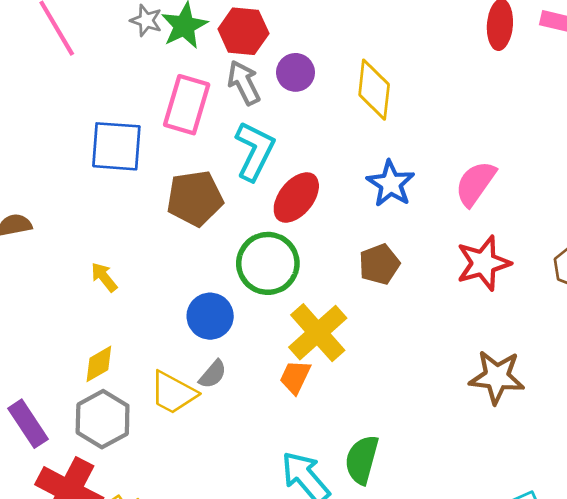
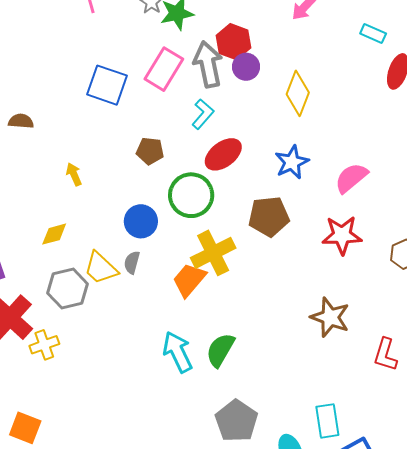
red hexagon: (243, 31) -> (233, 42), moved
gray arrow: (244, 83) -> (208, 64), size x1.4
cyan L-shape: (255, 151) -> (203, 114), size x0.7
brown pentagon: (195, 198) -> (150, 151), moved, size x0.7
brown pentagon: (379, 264) -> (269, 217), size x1.4
gray semicircle: (213, 374) -> (132, 262), turned 140
orange trapezoid: (295, 377) -> (189, 280), size x1.4
gray hexagon: (103, 419) -> (68, 289), moved

